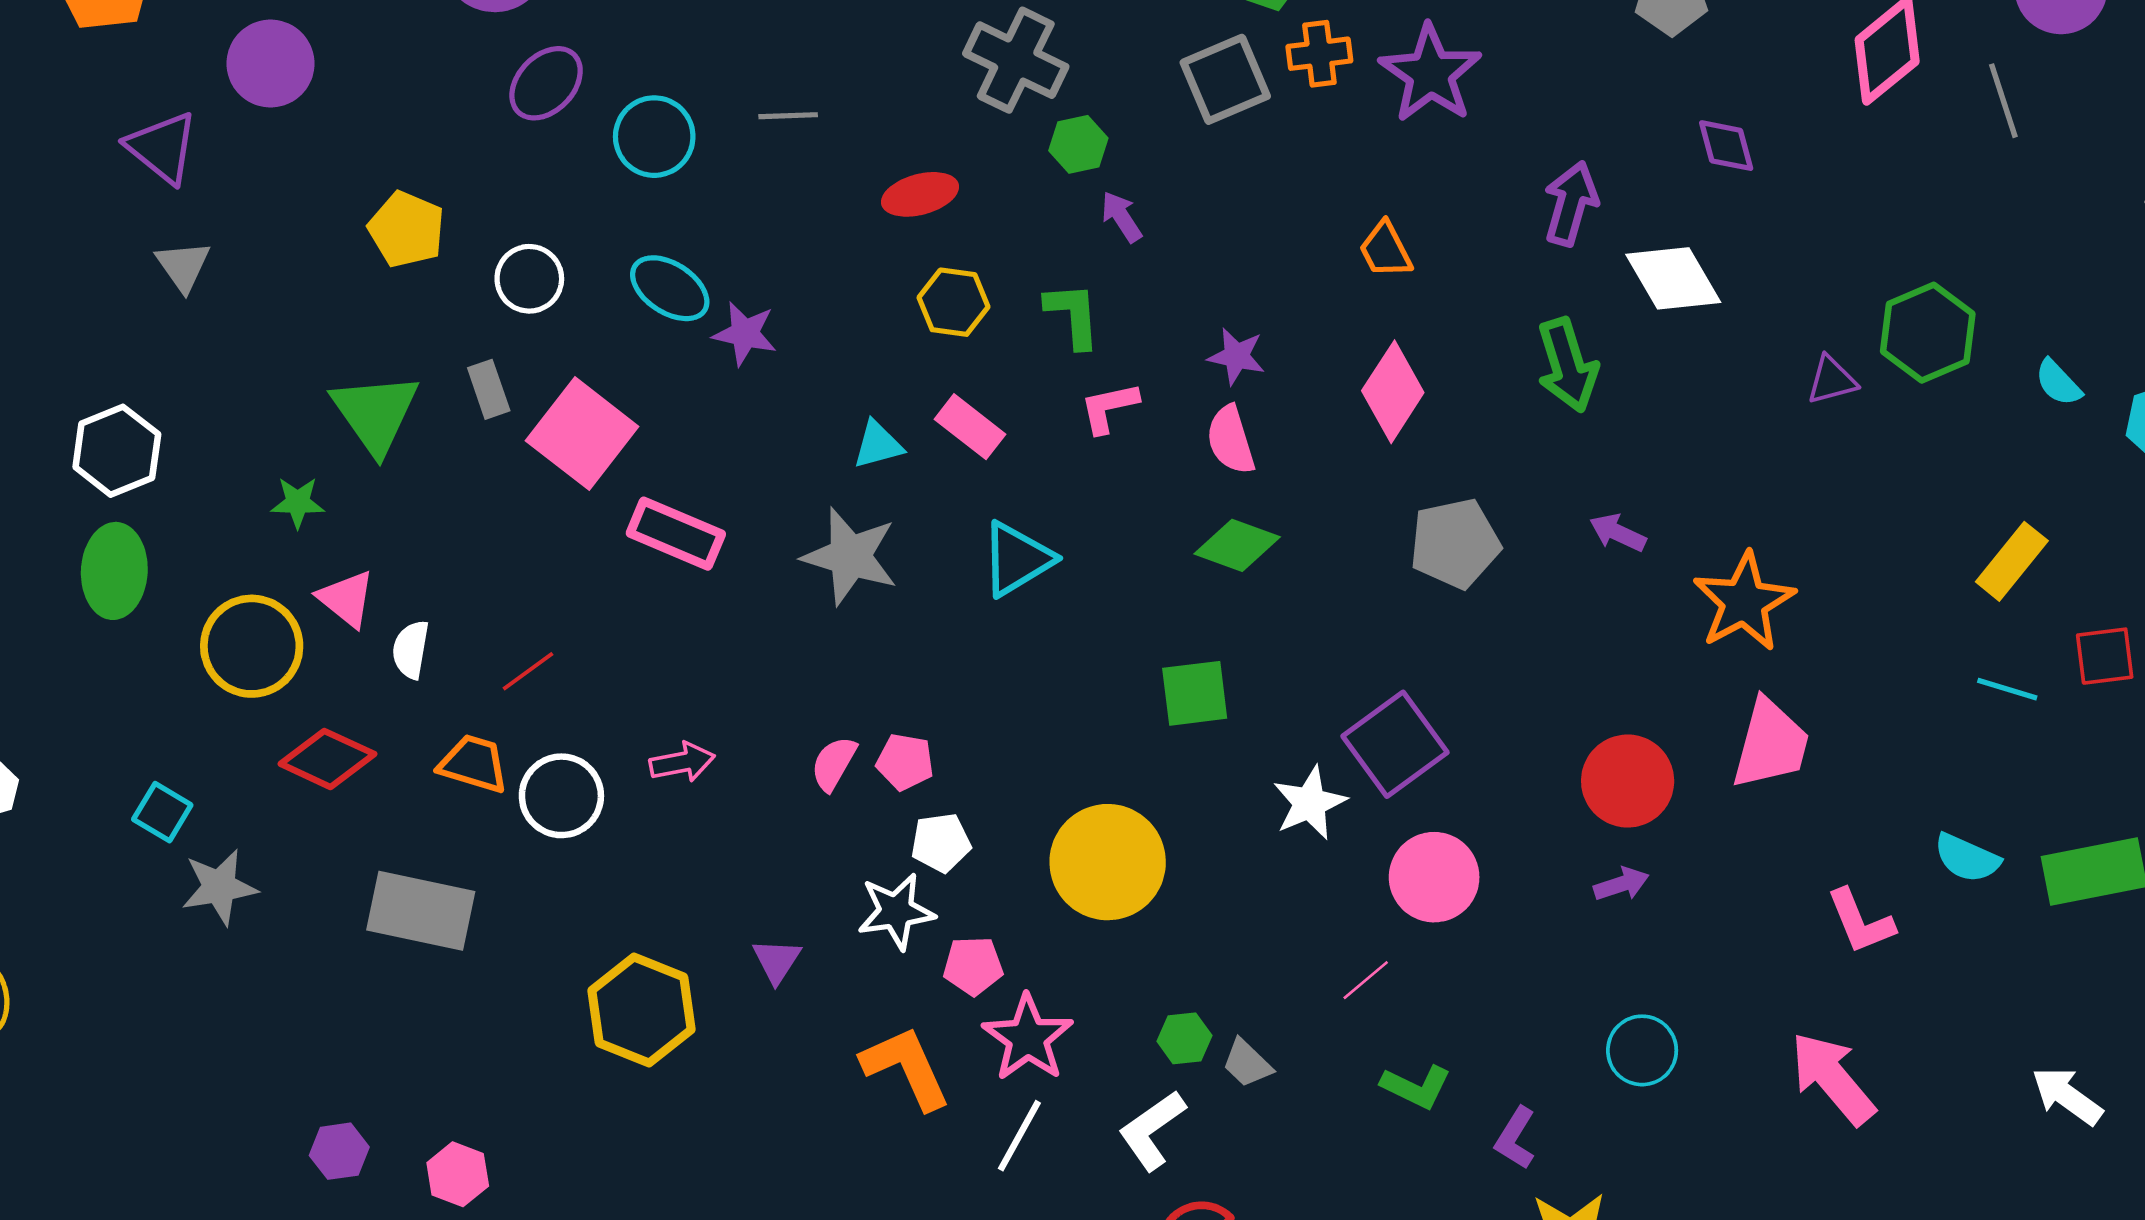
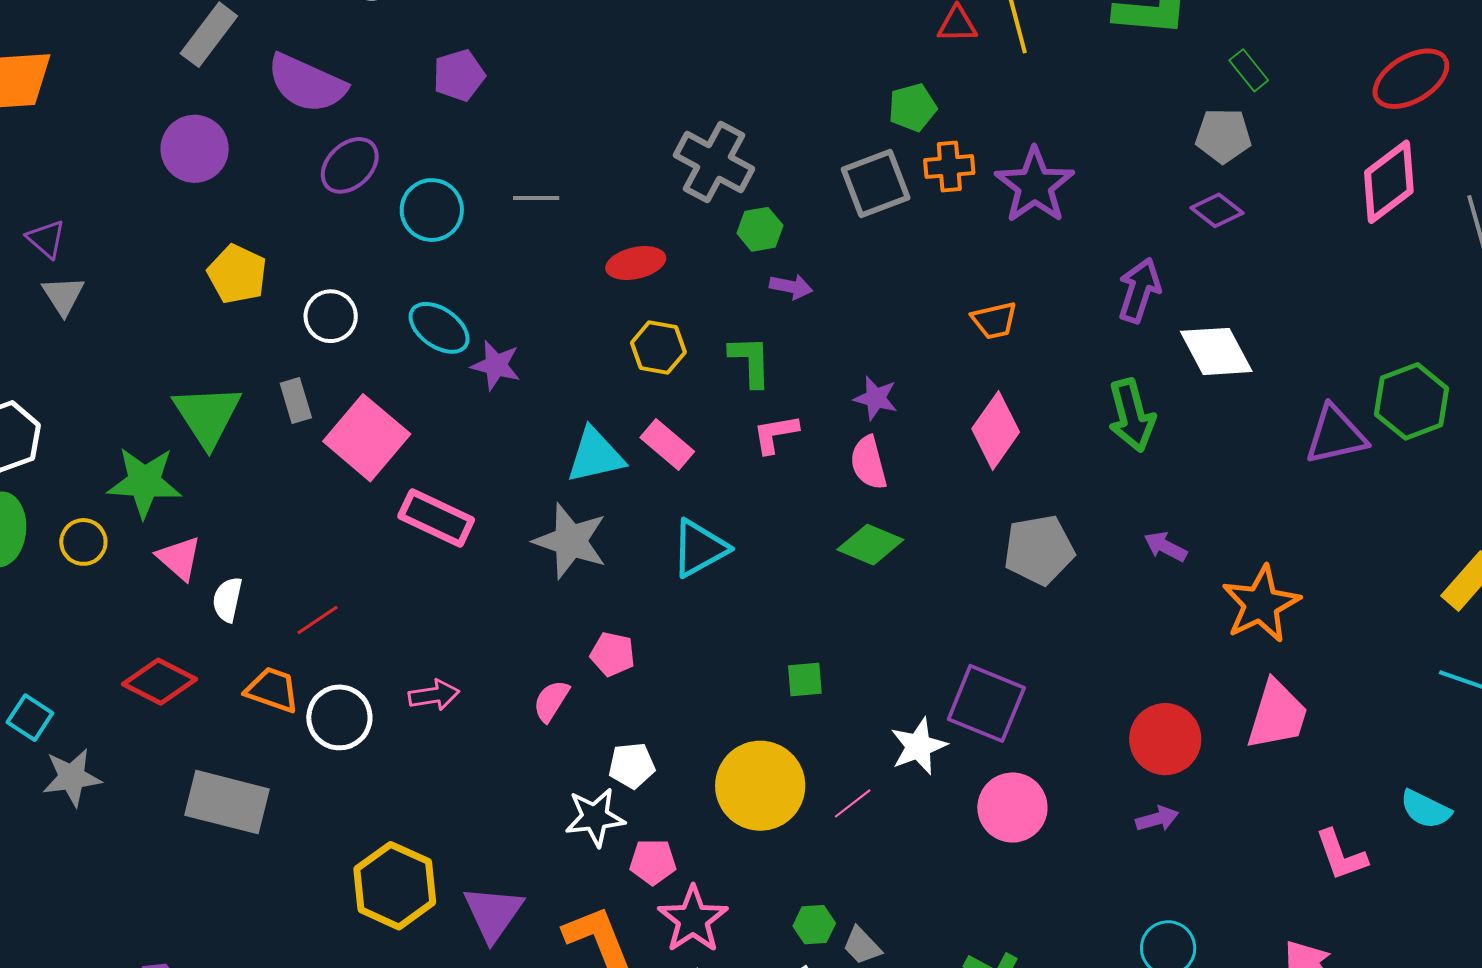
purple circle: (271, 64) -> (195, 149), moved
purple diamond: (1726, 146) -> (1217, 210), moved, turned -39
purple triangle: (162, 148) -> (46, 239), moved, size x0.7
purple arrow: (1121, 217) -> (791, 287), turned 132
orange trapezoid: (1386, 250) -> (994, 320), turned -78
purple triangle: (1832, 380) -> (1336, 435), size x1.6
cyan triangle: (878, 445) -> (595, 455), size x1.5
green star: (298, 502) -> (144, 482), size x1.8
yellow circle: (252, 646) -> (83, 542), moved, size x0.6
green square: (1195, 693) -> (805, 679), moved, size x0.7
purple square: (1395, 744) -> (986, 703), turned -34
pink pentagon: (905, 762) -> (613, 654), moved
purple triangle: (777, 961) -> (493, 913), moved, size x1.6
pink line: (1366, 980) -> (853, 803), moved

